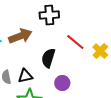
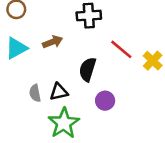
brown arrow: (20, 36) -> (53, 42), size x0.7

